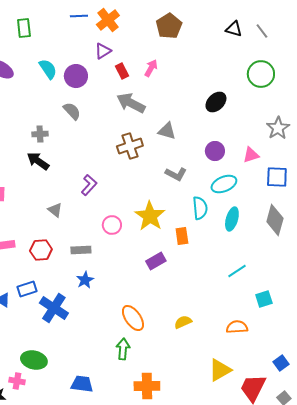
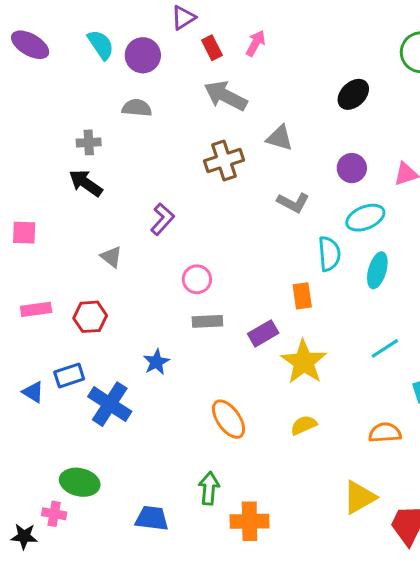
gray semicircle: (72, 111) -> (137, 108), turned -42
yellow star: (150, 216) -> (304, 362), moved
gray rectangle: (81, 250) -> (207, 321), moved
green arrow: (123, 349) -> (209, 488), moved

